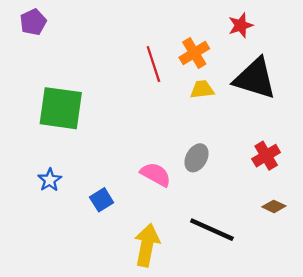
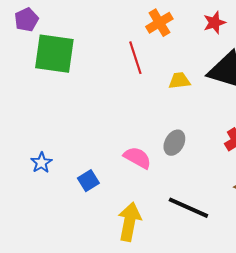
orange cross: (194, 53) -> (159, 23), moved
green square: (61, 108) -> (54, 54), moved

